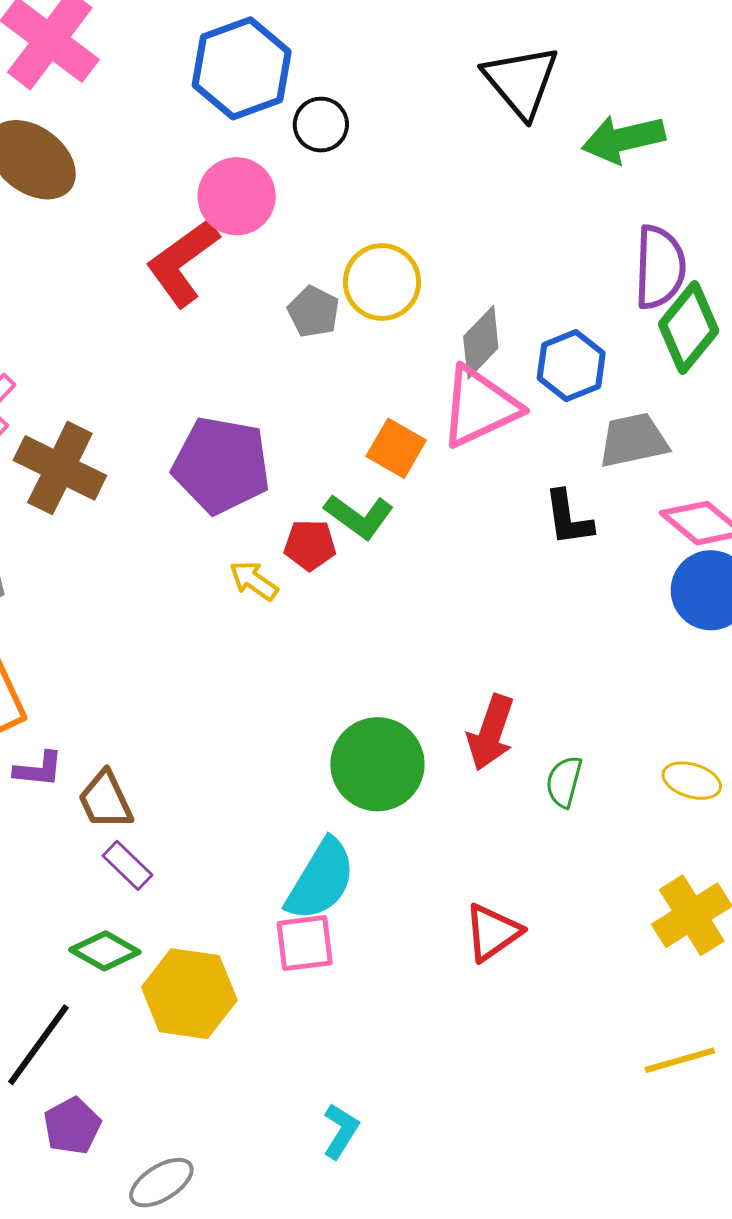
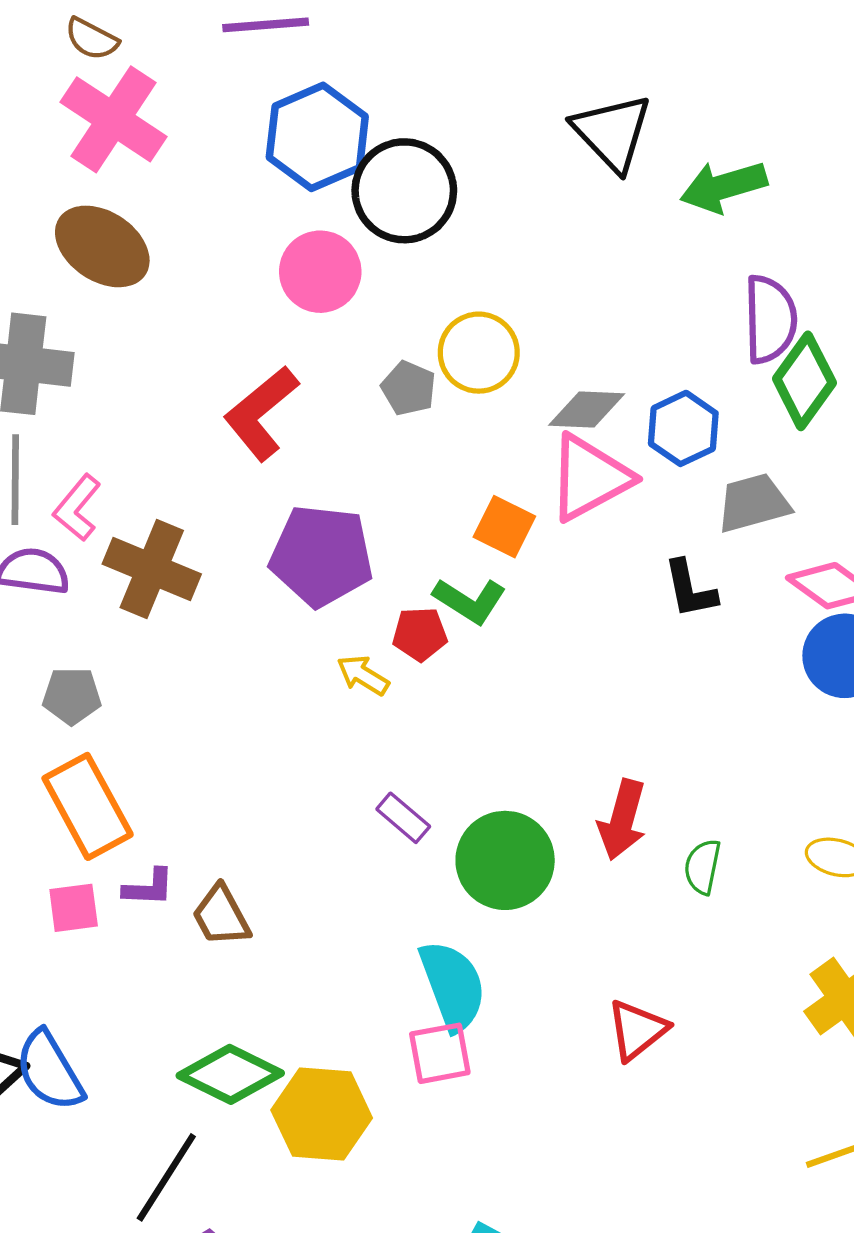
black circle: (321, 125) -> (404, 191), size x1.8
red L-shape: (183, 263) -> (261, 413), moved
gray diamond: (481, 342) -> (587, 410), turned 52
purple rectangle: (128, 865) -> (403, 818), moved
cyan semicircle: (321, 880) -> (453, 986), turned -48
green diamond: (105, 951) -> (230, 1074), size x1.4

